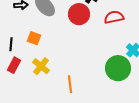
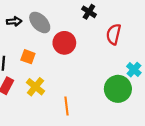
red circle: (79, 14) -> (64, 43), moved
red semicircle: (114, 17) -> (114, 34), turned -66

